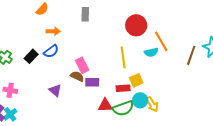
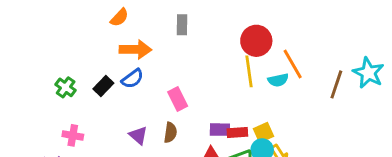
orange arrow: (53, 31) -> (135, 50), size x1.5
yellow line: (123, 57) -> (249, 71), moved
brown semicircle: (77, 76) -> (170, 133), moved, turned 72
yellow square: (136, 80) -> (264, 133), moved
purple rectangle: (92, 82) -> (220, 130), moved

